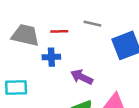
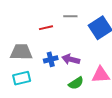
gray trapezoid: (25, 35) -> (21, 52), moved
blue cross: (51, 57) -> (51, 59), moved

